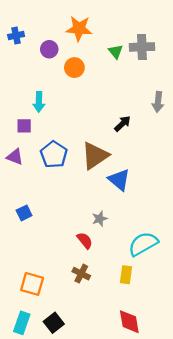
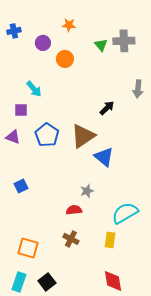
orange star: (79, 29) -> (69, 25), size x0.6
cyan arrow: (39, 102) -> (34, 89), turned -42
red semicircle: (85, 240) -> (74, 210), turned -56

